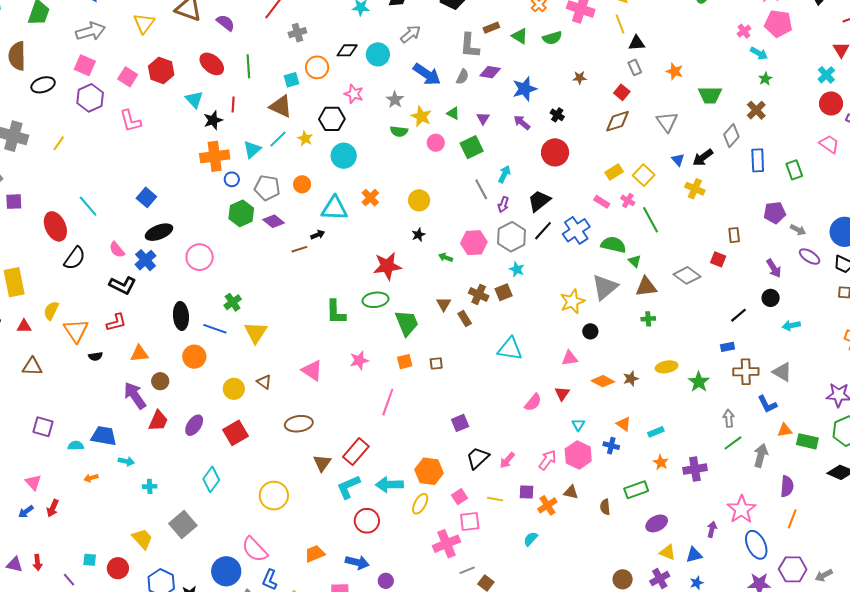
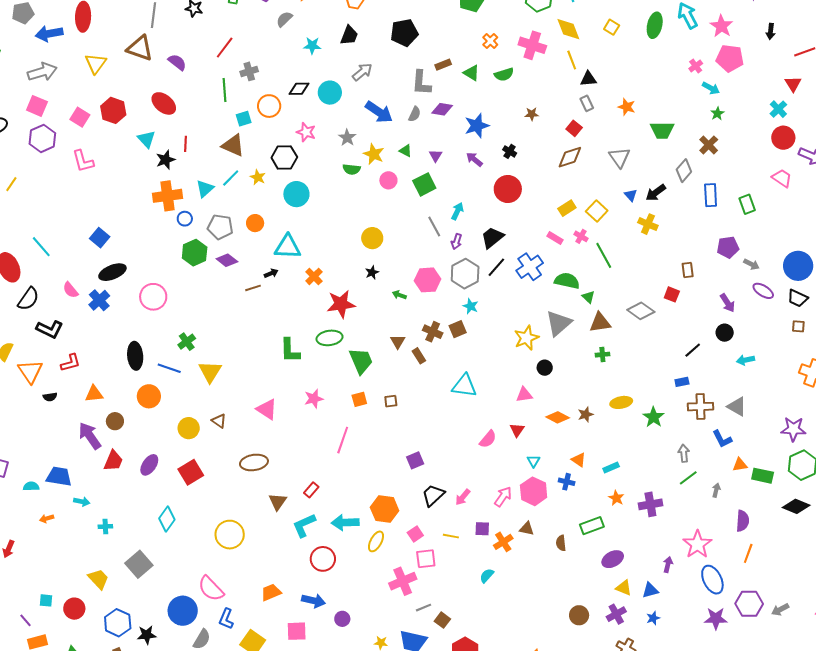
green line: (248, 66) -> (224, 90), moved
orange cross: (370, 198) -> (314, 276), moved
black L-shape: (123, 285) -> (50, 329), moved
red rectangle: (356, 452) -> (311, 490), size x0.6
gray arrow: (761, 455) -> (716, 490), size x0.6

